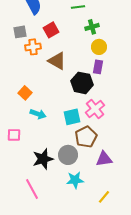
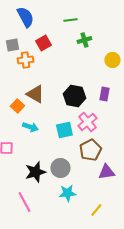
yellow circle: (99, 47) -> (112, 60), moved
brown triangle: (57, 61) -> (35, 94), moved
purple rectangle: (98, 67) -> (104, 94), moved
brown pentagon: (86, 137) -> (90, 150), moved
purple triangle: (104, 159) -> (106, 172), moved

